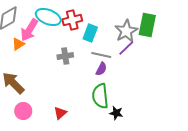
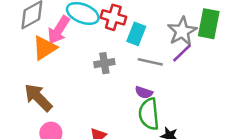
red cross: (72, 20) -> (113, 17), turned 30
orange triangle: (18, 44) -> (45, 48), size x1.5
purple semicircle: (101, 69) -> (144, 92), moved, turned 80

